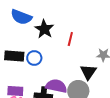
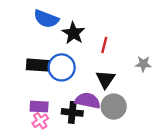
blue circle: (34, 58) -> (62, 67), size x1.5
black triangle: (88, 72) -> (105, 79), moved

